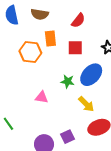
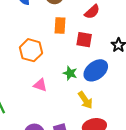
orange hexagon: (30, 52) -> (31, 50), moved

